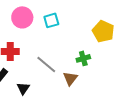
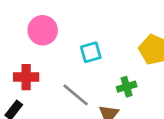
cyan square: (51, 20) -> (91, 52), moved

